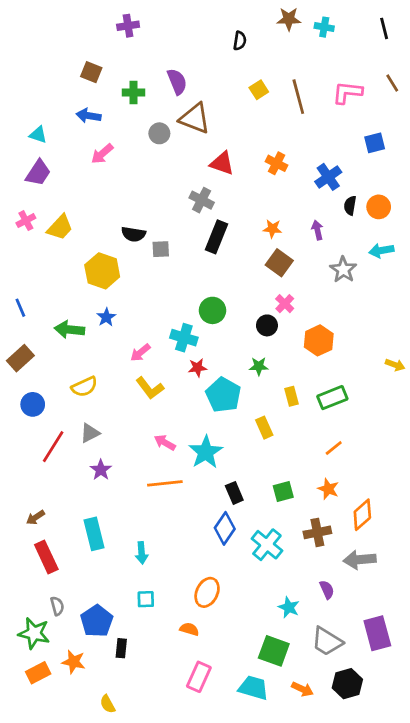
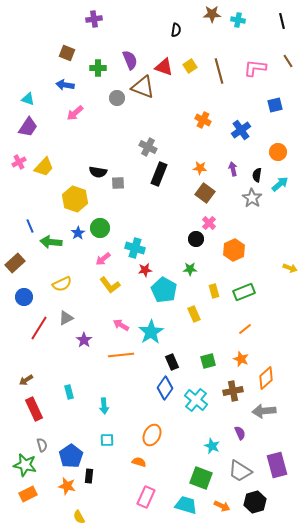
red triangle: (222, 163) -> (164, 67), moved
black semicircle: (350, 206) -> (257, 175), moved
cyan arrow: (381, 250) -> (280, 184), turned 150
blue line: (20, 308) -> (30, 226), moved
green circle: (212, 310) -> (100, 228), moved
purple star: (101, 470) -> (84, 340), moved
cyan rectangle: (94, 534) -> (69, 392), size x0.6
orange star: (74, 662) -> (67, 486), moved

